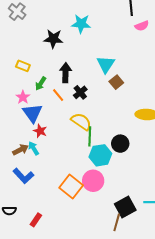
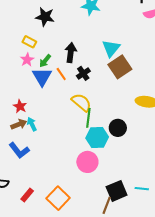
black star: (53, 39) -> (45, 17), moved
brown square: (116, 82) -> (120, 67), size x1.6
pink star: (23, 97) -> (27, 60), moved
blue triangle: (32, 113) -> (42, 77), moved
red star: (40, 131) -> (20, 106), moved
orange square: (71, 186) -> (58, 198), moved

